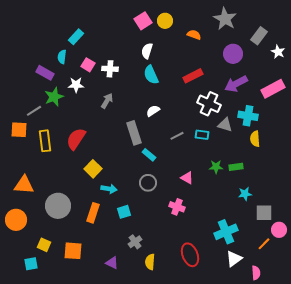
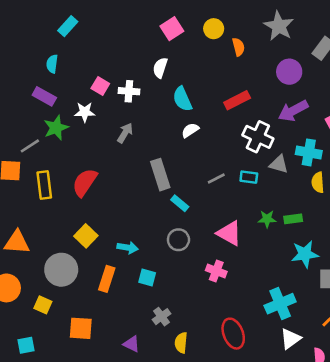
yellow circle: (165, 21) -> (214, 29), moved
orange semicircle: (194, 35) -> (238, 47), turned 56
cyan rectangle: (76, 37) -> (68, 26), moved
white semicircle: (147, 51) -> (160, 68), moved
cyan semicircle: (62, 57) -> (52, 64), moved
white semicircle: (153, 111) -> (190, 130), moved
yellow square: (93, 169) -> (86, 236), moved
pink triangle: (187, 178) -> (229, 233), size x1.5
cyan star: (245, 194) -> (305, 254), size x1.5
cyan square: (124, 212) -> (147, 278), turned 32
yellow square: (44, 245) -> (43, 305), moved

